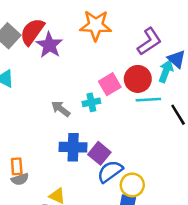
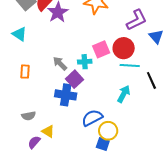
cyan arrow: (166, 71) -> (124, 94), moved
purple square: (99, 153) -> (74, 79), moved
orange rectangle: (17, 166) -> (25, 72), moved
gray semicircle: (20, 179) -> (29, 116), moved

